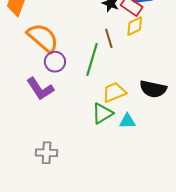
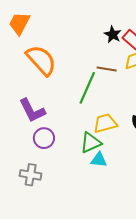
brown line: (109, 38) -> (107, 69), turned -72
purple circle: (55, 62) -> (44, 138), moved
cyan triangle: (127, 121) -> (99, 160), moved

